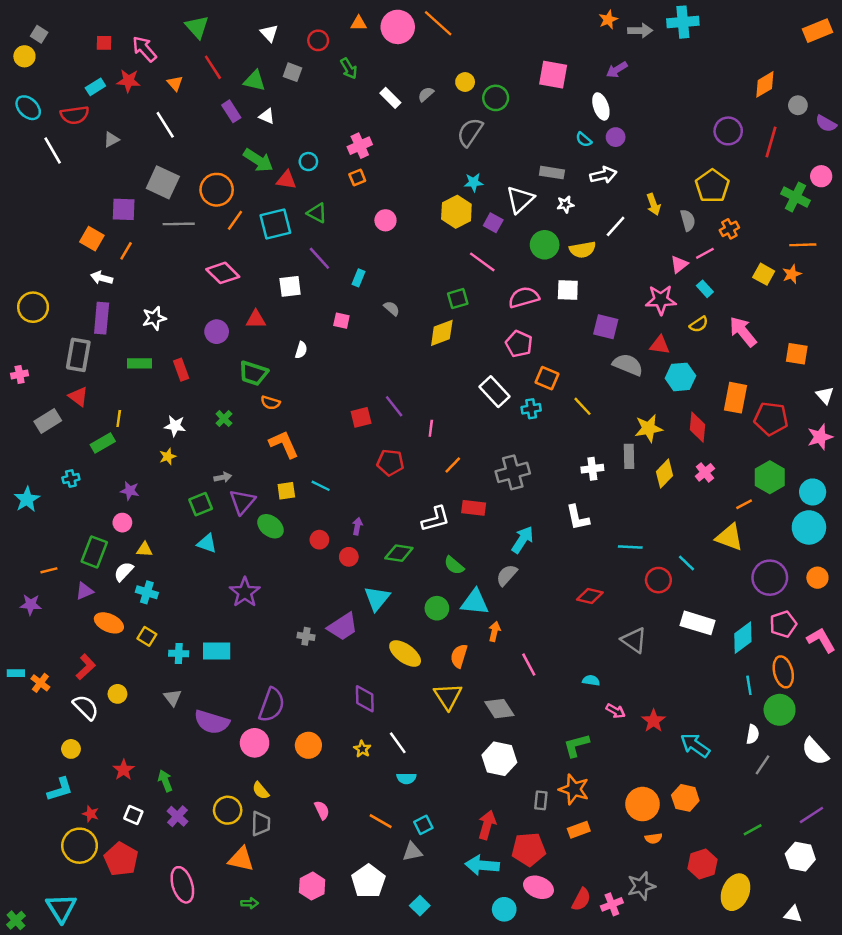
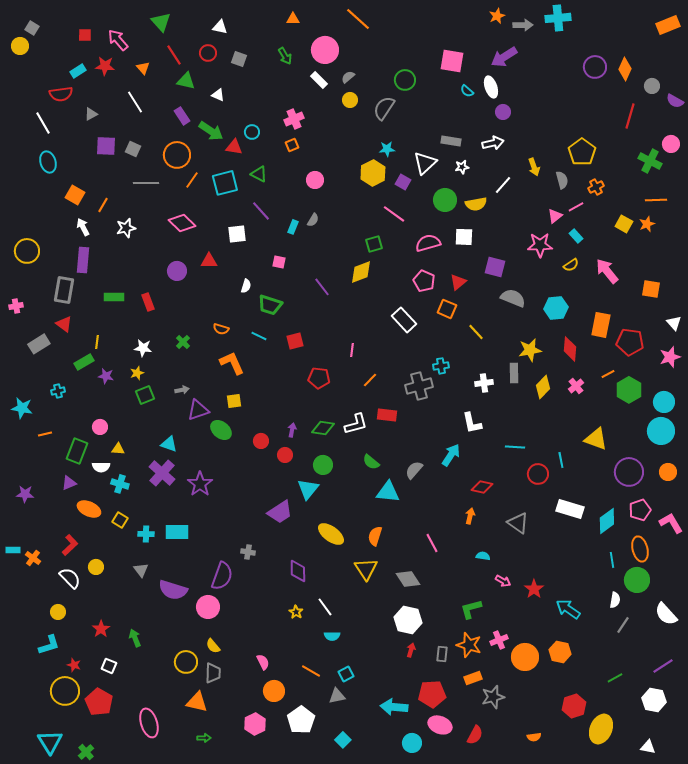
pink circle: (398, 27) -> (325, 50), moved
white triangle: (269, 33) -> (220, 27), turned -35
red circle: (318, 40) -> (208, 53), moved
purple arrow: (617, 70) -> (504, 57), size x1.5
green triangle: (255, 81) -> (186, 81), moved
yellow circle: (465, 82) -> (350, 100), moved
orange diamond: (765, 84) -> (625, 69), turned -35
cyan ellipse: (28, 108) -> (48, 162), moved, turned 30
purple rectangle: (231, 111) -> (182, 116), moved
purple circle: (728, 131) -> (595, 67), moved
cyan semicircle: (584, 140) -> (467, 91), moved
gray square: (163, 182) -> (133, 149), size x0.6
purple square: (124, 209) -> (106, 146), moved
white arrow: (102, 278) -> (83, 227), turned 48
gray semicircle: (392, 308) -> (313, 220), moved, turned 80
white star: (154, 318) -> (126, 228), moved
red triangle: (660, 345) -> (458, 282), moved, turned -48
green trapezoid: (253, 373) -> (270, 305), moved
purple line: (394, 406) -> (322, 287), moved
cyan cross: (531, 409) -> (441, 366), moved
cyan line: (321, 486) -> (259, 336), moved
purple star: (130, 491) -> (106, 376), moved
cyan star: (27, 499) -> (22, 408), turned -30
purple triangle: (242, 502) -> (198, 410), turned 30
green square: (201, 504) -> (145, 395), moved
orange line: (744, 504) -> (608, 374), moved
cyan arrow: (523, 540) -> (451, 455), moved
green diamond: (399, 553) -> (323, 428), moved
cyan line: (687, 563) -> (561, 460), turned 35
orange line: (49, 570) -> (45, 434), moved
white semicircle: (124, 572) -> (101, 467), turned -132
green circle: (437, 608) -> (323, 465), moved
orange arrow: (494, 631) -> (470, 516), moved
gray cross: (306, 636) -> (248, 552), moved
orange circle: (308, 745) -> (274, 691), moved
purple cross: (177, 816) -> (162, 473), moved, size x1.5
red arrow: (487, 825) -> (411, 650), moved, size x0.6
orange semicircle: (654, 838) -> (534, 737), moved
gray star: (641, 886) -> (493, 697), moved
pink cross: (612, 904) -> (499, 640), moved
green cross: (16, 920) -> (86, 752), moved

